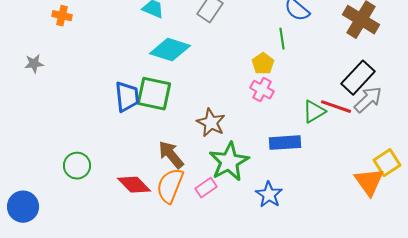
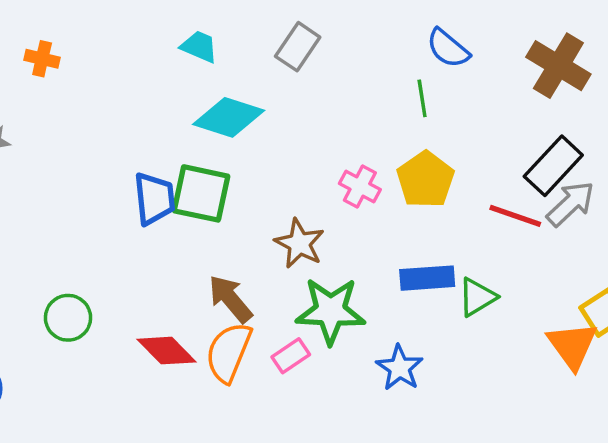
yellow pentagon: (263, 64) -> (425, 180), moved, size x1.5
pink cross: (262, 90) -> (360, 187), moved
green triangle: (314, 112) -> (477, 297), moved
green star: (229, 162) -> (330, 311), turned 30

